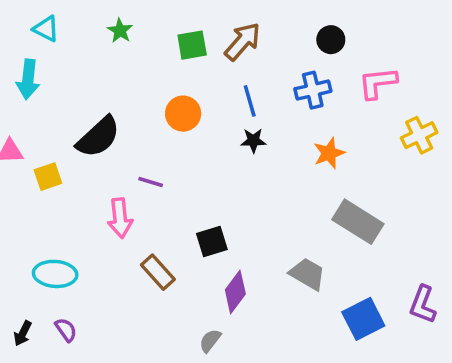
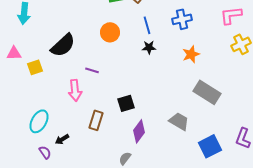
pink L-shape: (378, 83) -> (231, 15), moved
brown rectangle: (158, 272) -> (96, 120), turned 60
cyan ellipse: (55, 274) -> (39, 121), turned -65
black arrow: (23, 333) -> (62, 139), moved, turned 32

